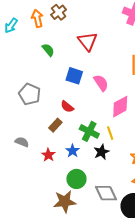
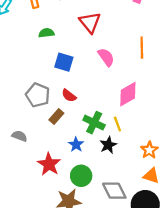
green semicircle: (48, 50) -> (46, 33), turned -56
blue square: (74, 76) -> (64, 62), moved
pink semicircle: (101, 83) -> (106, 57), moved
gray pentagon: (30, 94) -> (38, 95), moved
red star: (48, 155) -> (49, 164), moved, size x1.5

